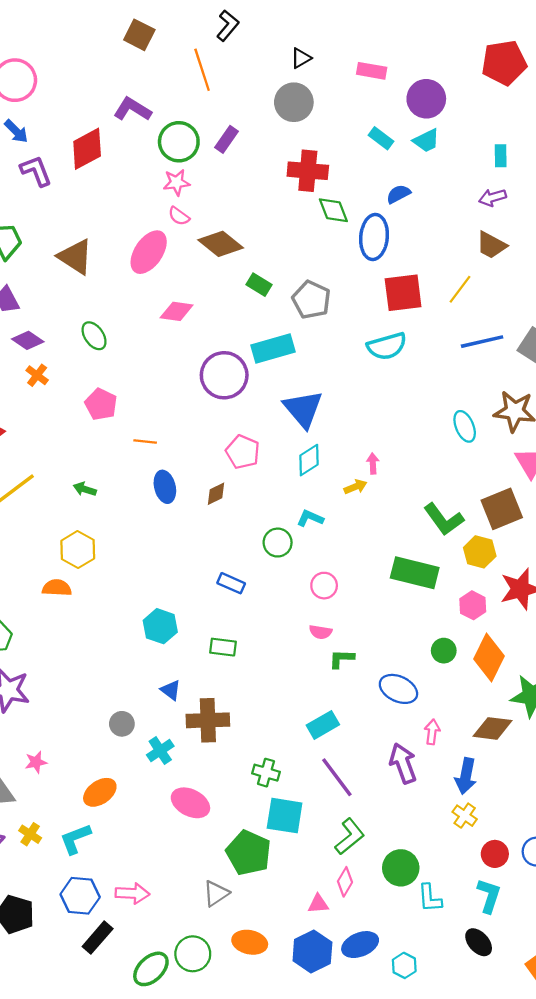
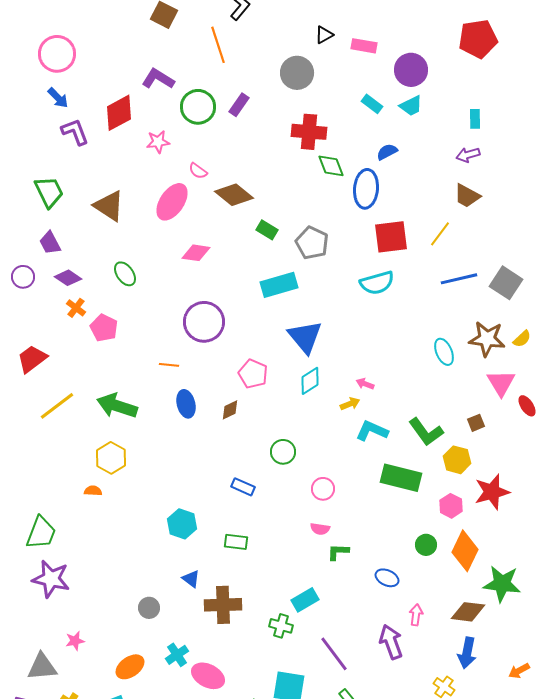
black triangle: (301, 58) -> (324, 35), moved
pink star: (177, 182) -> (158, 142), moved
purple circle: (224, 375) -> (204, 322), moved
pink pentagon: (101, 404) -> (104, 328), moved
pink arrow: (373, 464) -> (365, 384), turned -66
green arrow: (85, 489) -> (117, 406), size x2.0
brown square: (502, 509) -> (476, 423), size x0.5
cyan L-shape: (310, 518) -> (372, 431), moved, size x1.4
orange semicircle: (57, 588) -> (93, 491), size x0.7
blue ellipse: (398, 689) -> (387, 578), size x0.7
cyan rectangle: (323, 725) -> (305, 600), moved
cyan cross: (160, 751) -> (177, 655), moved
green cross: (266, 773) -> (281, 626), moved
blue arrow: (466, 776) -> (467, 653), moved

